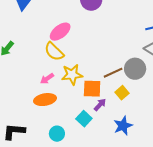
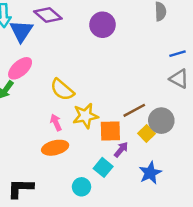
pink ellipse: (60, 32) -> (20, 68), moved
gray circle: (135, 69) -> (161, 121), moved
pink arrow: (47, 79) -> (56, 122), turned 104
cyan circle: (57, 134) -> (82, 187), moved

